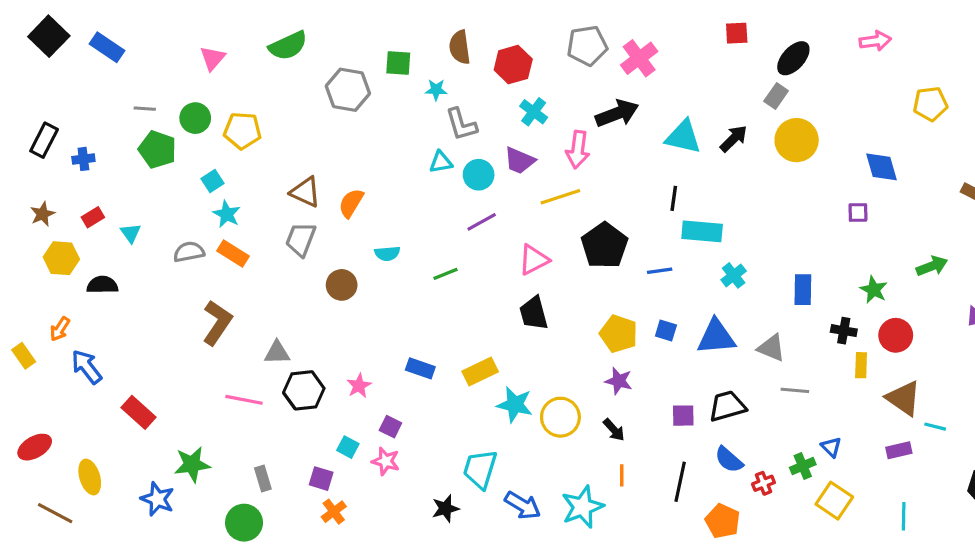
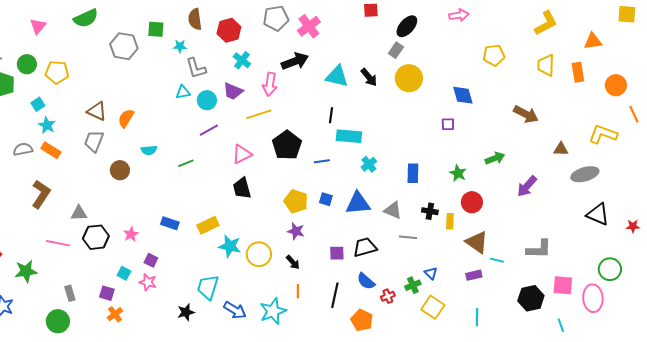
black arrow: (734, 139) -> (369, 77), turned 96
black cross: (844, 331) -> (430, 211), moved
green star: (192, 464) -> (26, 271), moved

